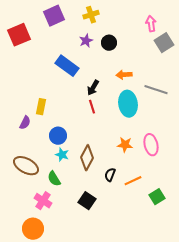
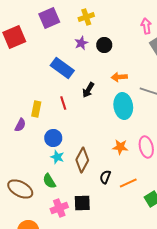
red line: (92, 107) -> (63, 103), moved
brown ellipse: (26, 166) -> (20, 189), moved
pink cross: (43, 201) -> (59, 208), moved, turned 36
black square: (87, 201) -> (82, 203), turned -36

